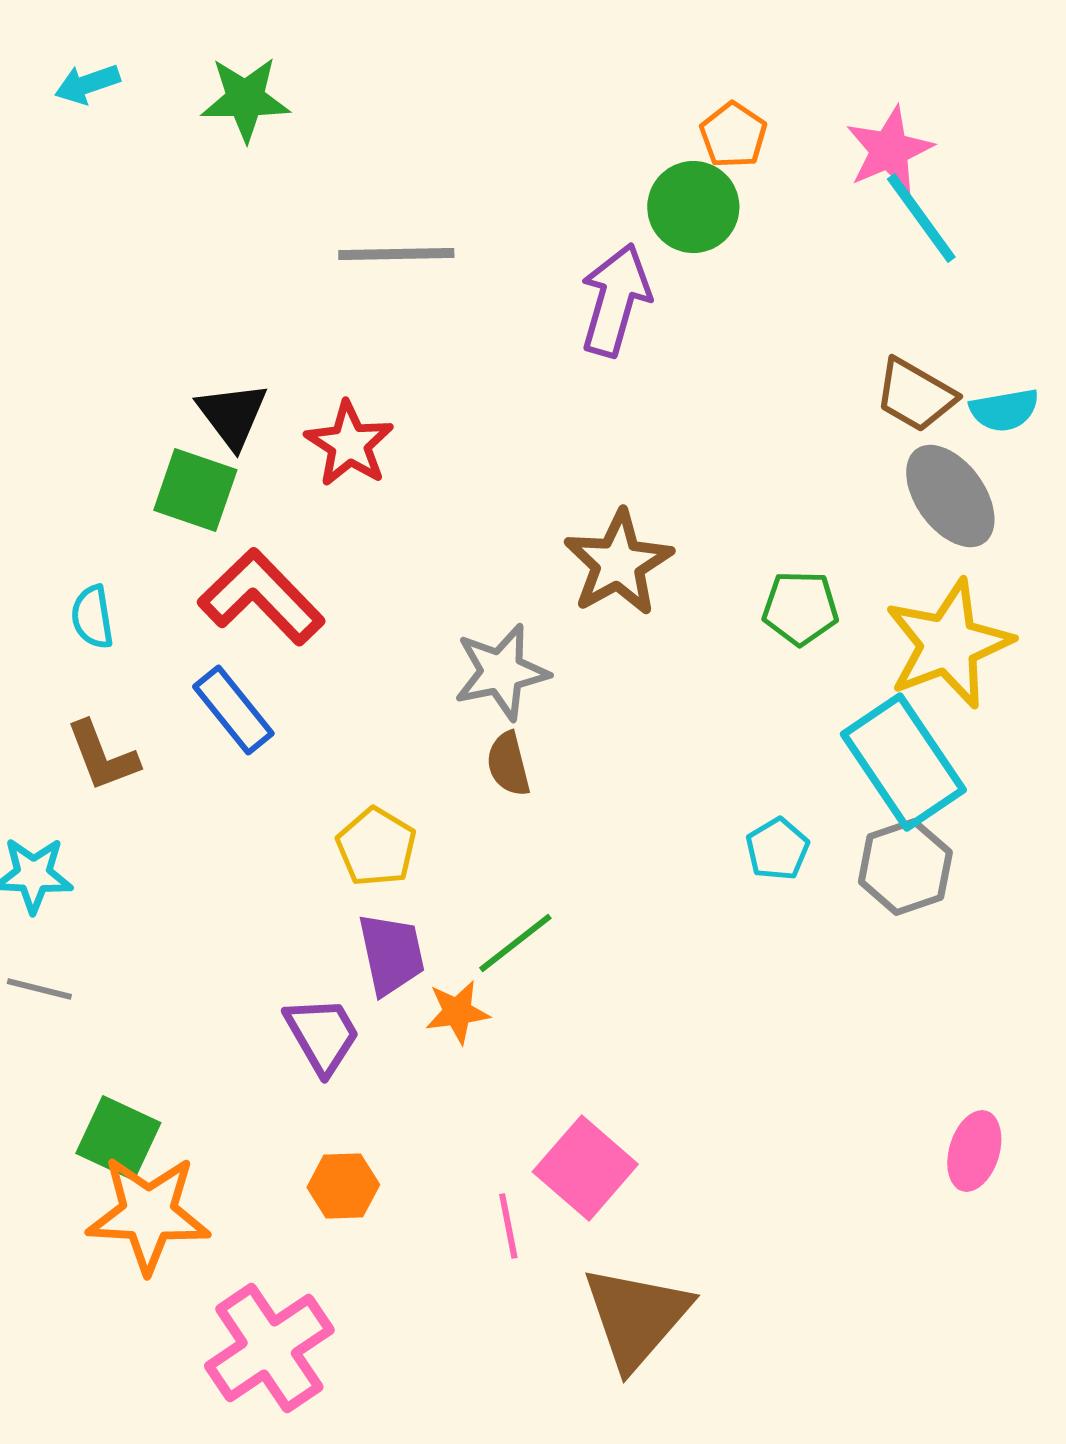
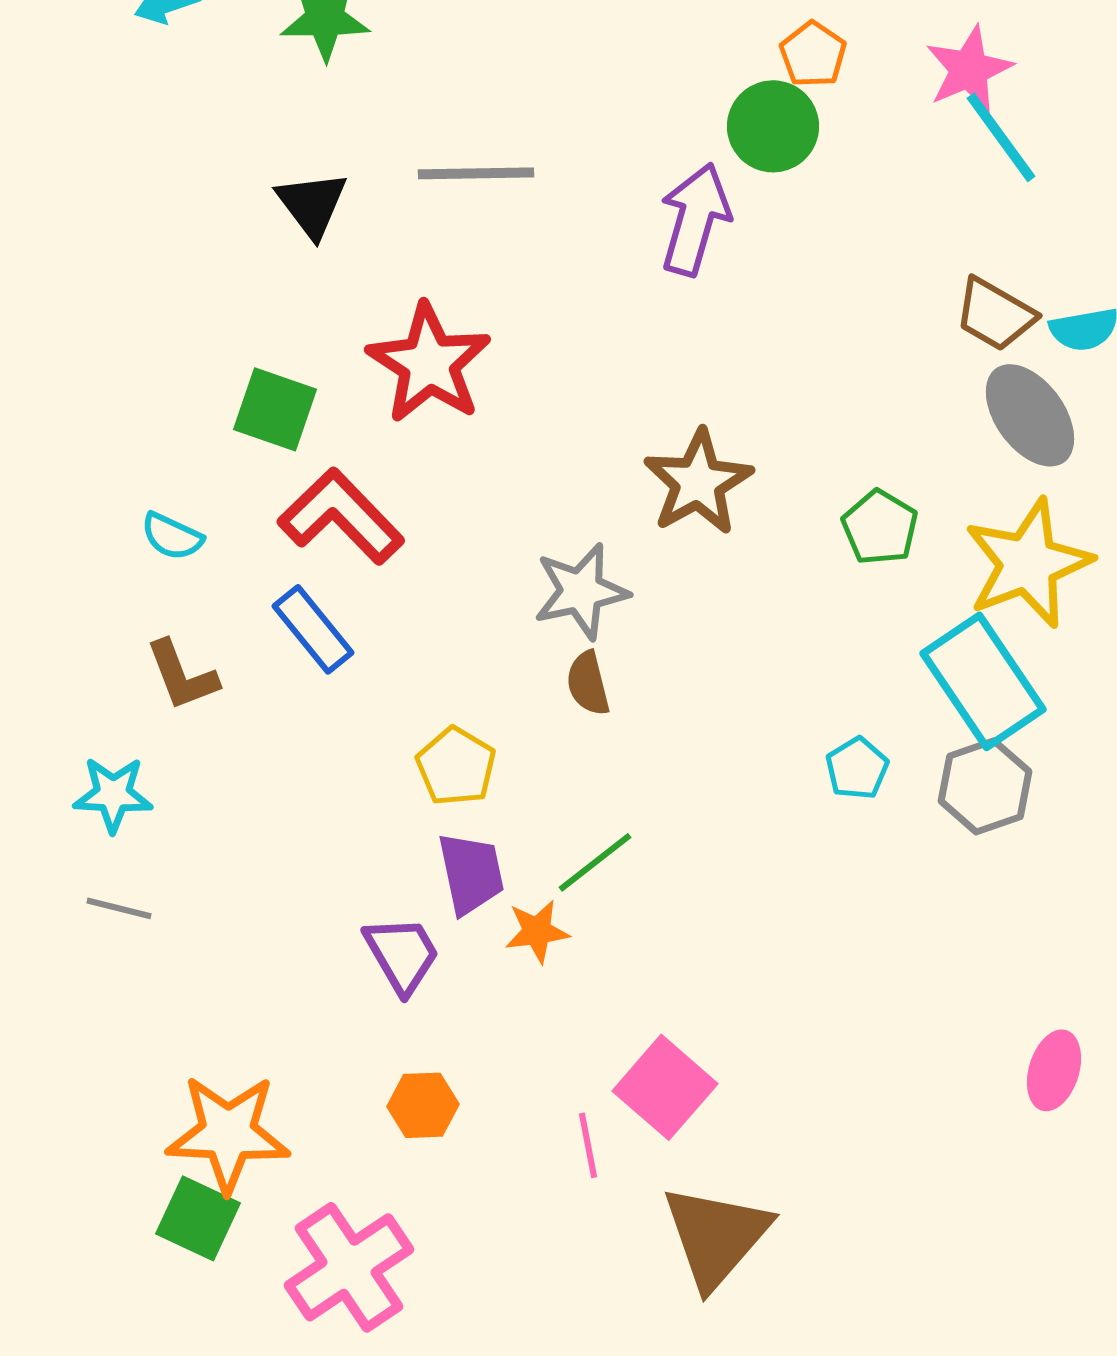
black triangle: (232, 415) -> (312, 204), moved
red star: (349, 444) -> (429, 363), size x1.4
green pentagon: (800, 608) -> (880, 527), turned 30
cyan semicircle: (92, 617) -> (172, 536), turned -56
green square: (118, 1138) -> (198, 1218), moved

